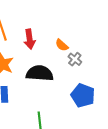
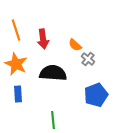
blue pentagon: (83, 95) -> (96, 95), turned 30

